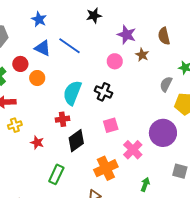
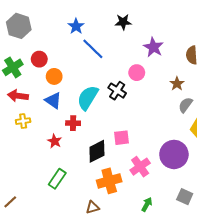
blue star: (39, 19) -> (76, 26), moved
blue triangle: (43, 48) -> (53, 100), moved
brown star: (142, 55) -> (177, 84), moved
black cross: (103, 92) -> (117, 91), moved
black diamond: (76, 141) -> (97, 151), moved
red star: (37, 142) -> (55, 141), moved

